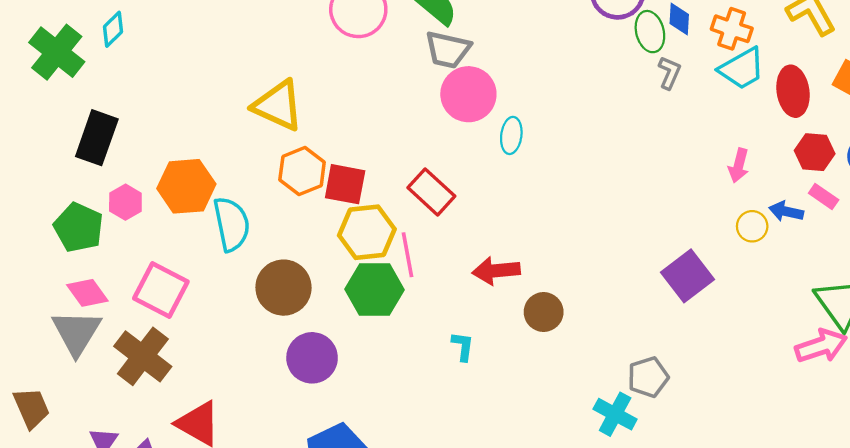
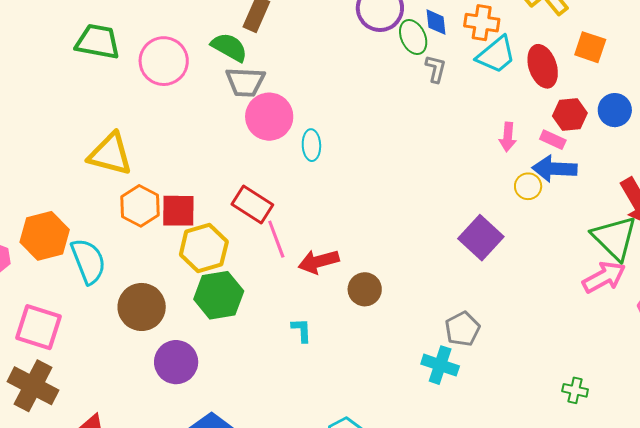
pink rectangle: (824, 197) -> (553, 140), moved
blue arrow: (786, 211) -> (555, 169), size x1.5
pink line: (408, 255) -> (276, 239), moved

